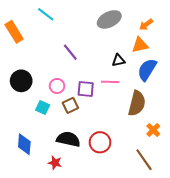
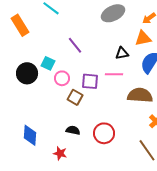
brown semicircle: (137, 103) -> (140, 95), turned -100
brown square: (70, 105) -> (75, 97), turned -35
cyan square: (43, 107) -> (48, 63), moved
black semicircle: (68, 139) -> (73, 130), size x0.6

